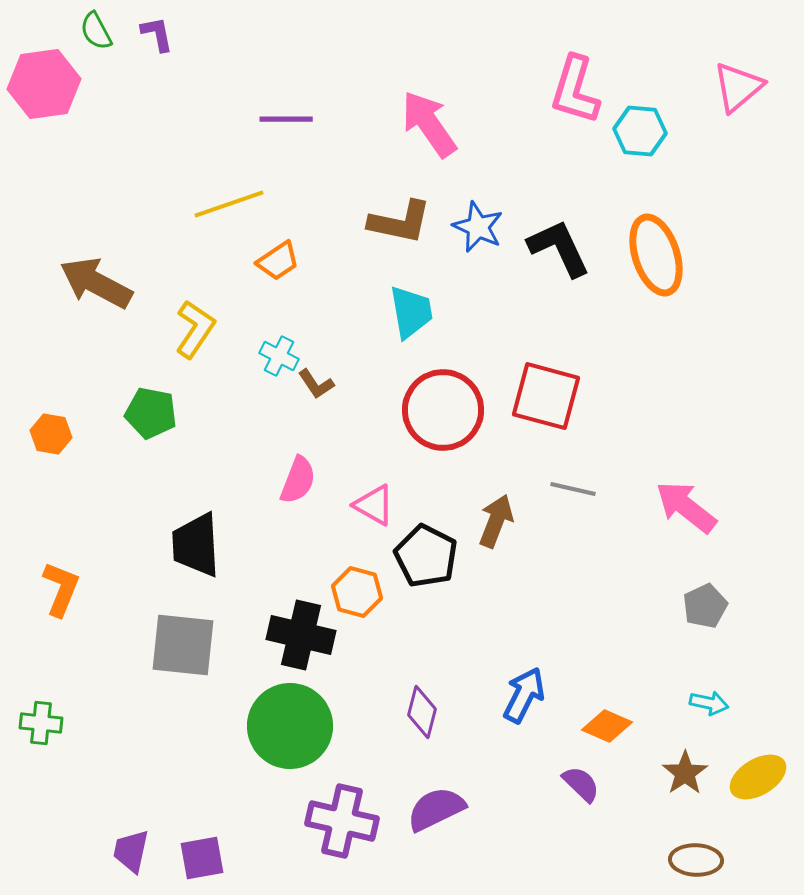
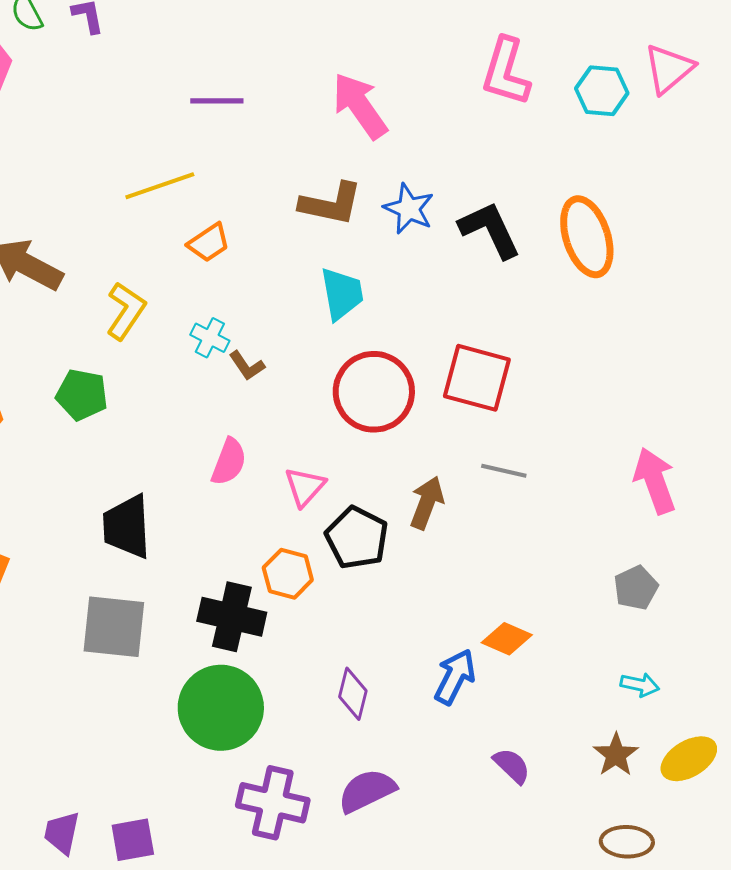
cyan hexagon: (640, 131) -> (602, 91), moved
pink triangle: (374, 505) -> (305, 487), turned 42
pink arrow: (686, 507) -> (655, 481), moved, turned 32
orange diamond: (607, 726) -> (507, 639), moved

